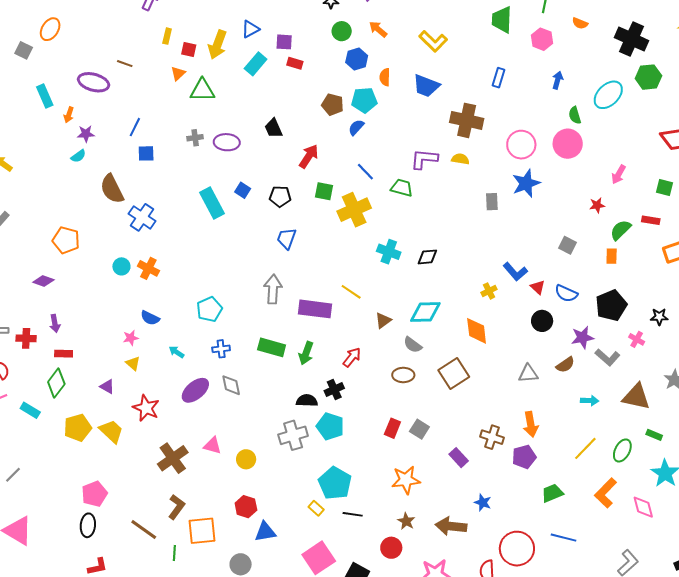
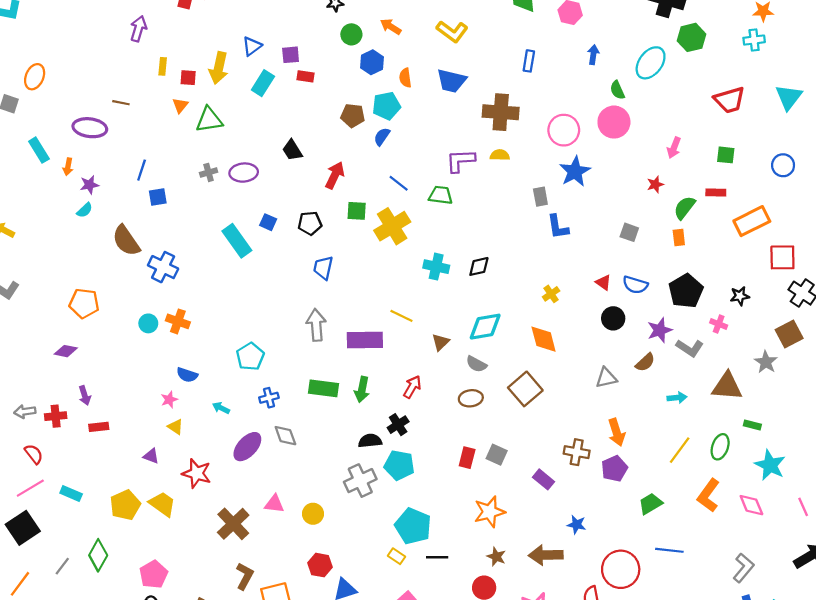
blue L-shape: (515, 272) -> (558, 227), moved, turned 40
green diamond: (56, 383) -> (98, 555), moved

